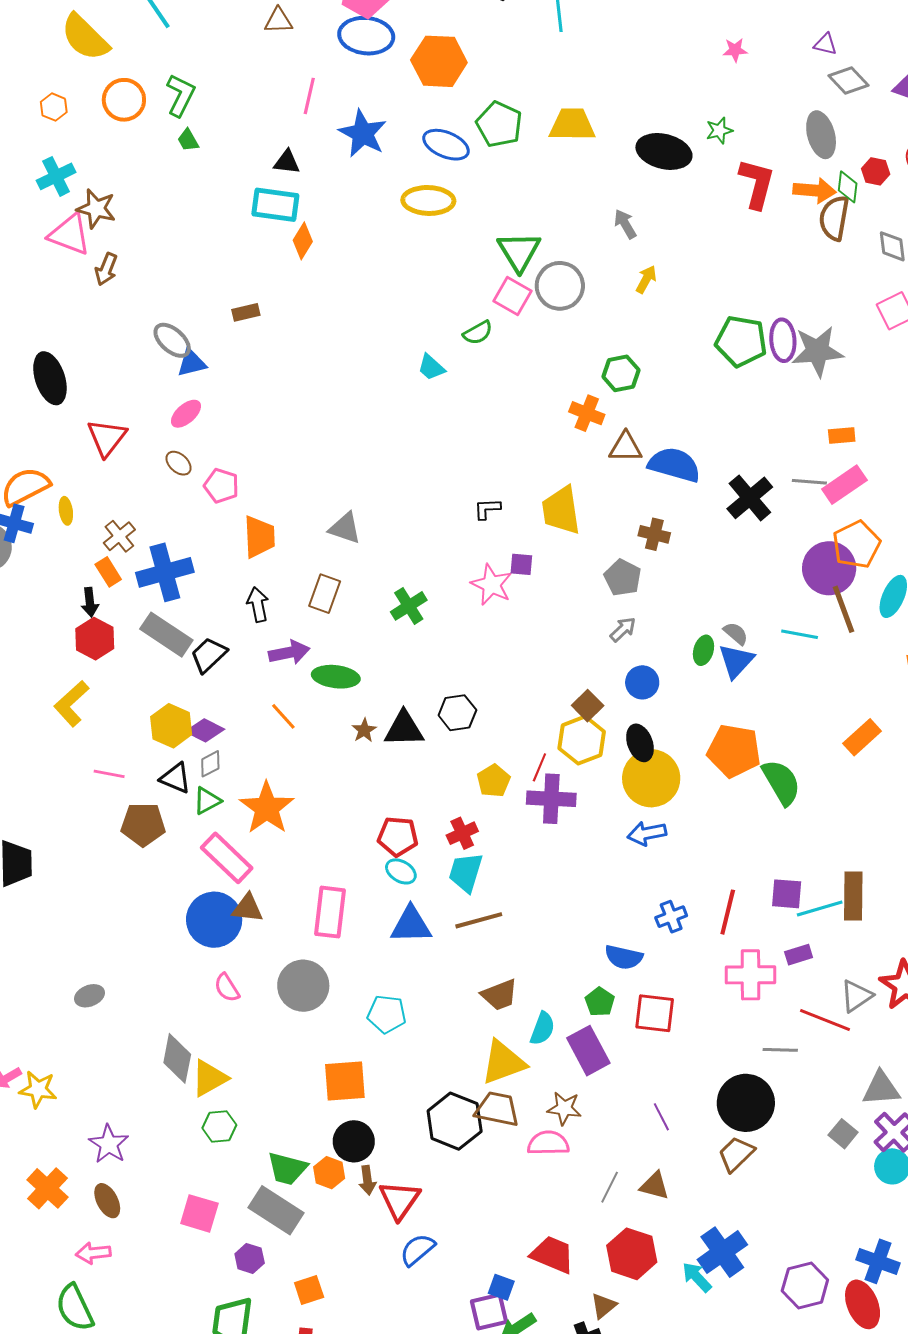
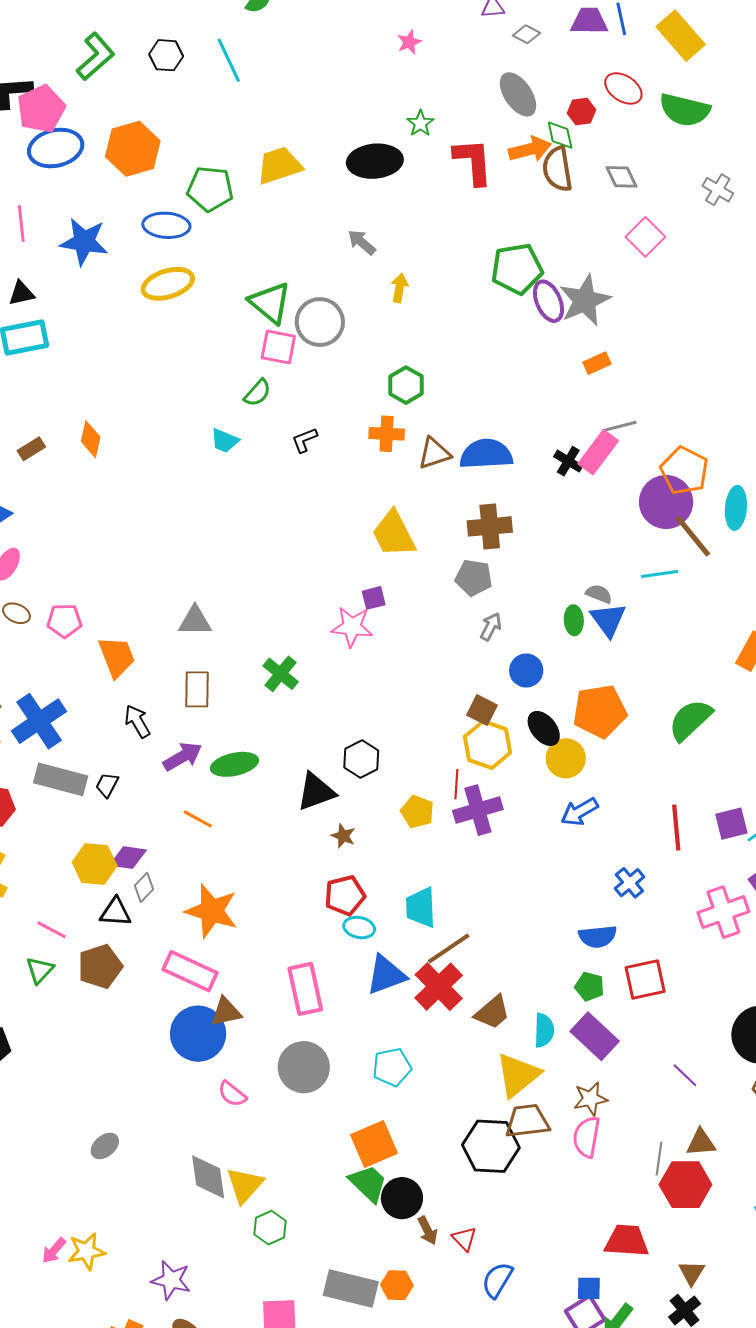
gray diamond: (849, 81) -> (526, 34), size x0.7
orange diamond: (303, 241) -> (91, 439), moved
green pentagon: (741, 341) -> (517, 269), moved
orange rectangle: (842, 435) -> (597, 363), moved
pink rectangle: (844, 485) -> (598, 452), moved
black cross: (750, 498) -> (568, 461), size x0.6
black L-shape: (487, 509) -> (305, 440), moved
brown cross: (654, 534) -> (490, 526), size x1.4
black trapezoid: (209, 655) -> (107, 785), size x0.7
brown star: (364, 730) -> (343, 836), moved
orange pentagon: (734, 751) -> (600, 711), moved
pink line: (109, 774) -> (52, 930), turned 36
yellow circle: (651, 778) -> (566, 758), size x0.7
green semicircle: (781, 782) -> (690, 720), turned -84
green triangle: (207, 801) -> (40, 970), moved
red cross: (462, 833) -> (439, 987), moved, size x1.6
red line: (728, 912) -> (676, 828), moved
pink semicircle: (548, 1143) -> (587, 1137), turned -60
green trapezoid: (287, 1169) -> (368, 1183), moved, turned -132
orange hexagon: (329, 1173) -> (397, 1285), moved
red triangle: (400, 1200) -> (464, 1239), size x0.6
red hexagon: (632, 1254) -> (685, 1185), moved

